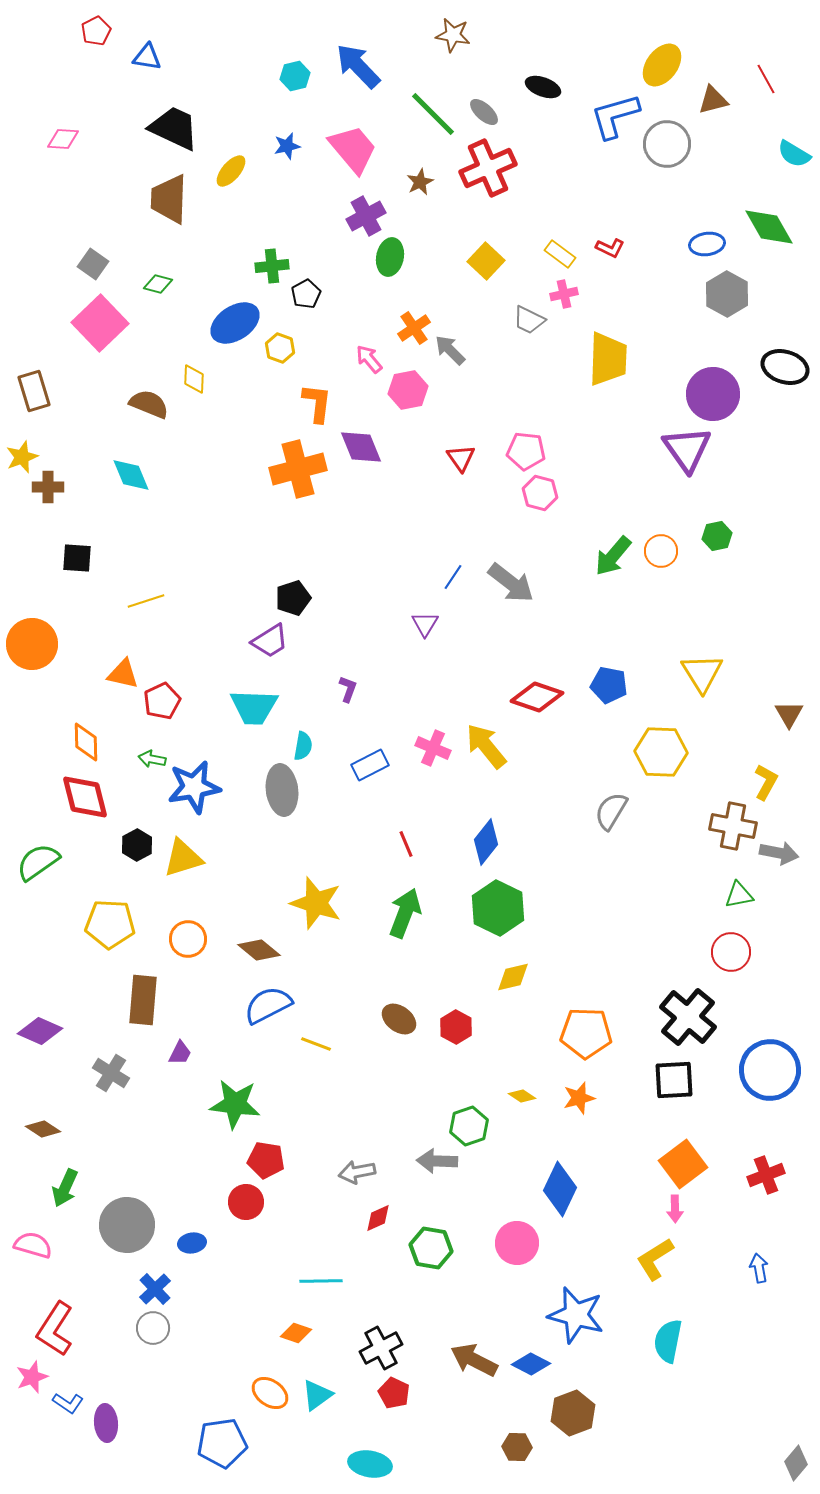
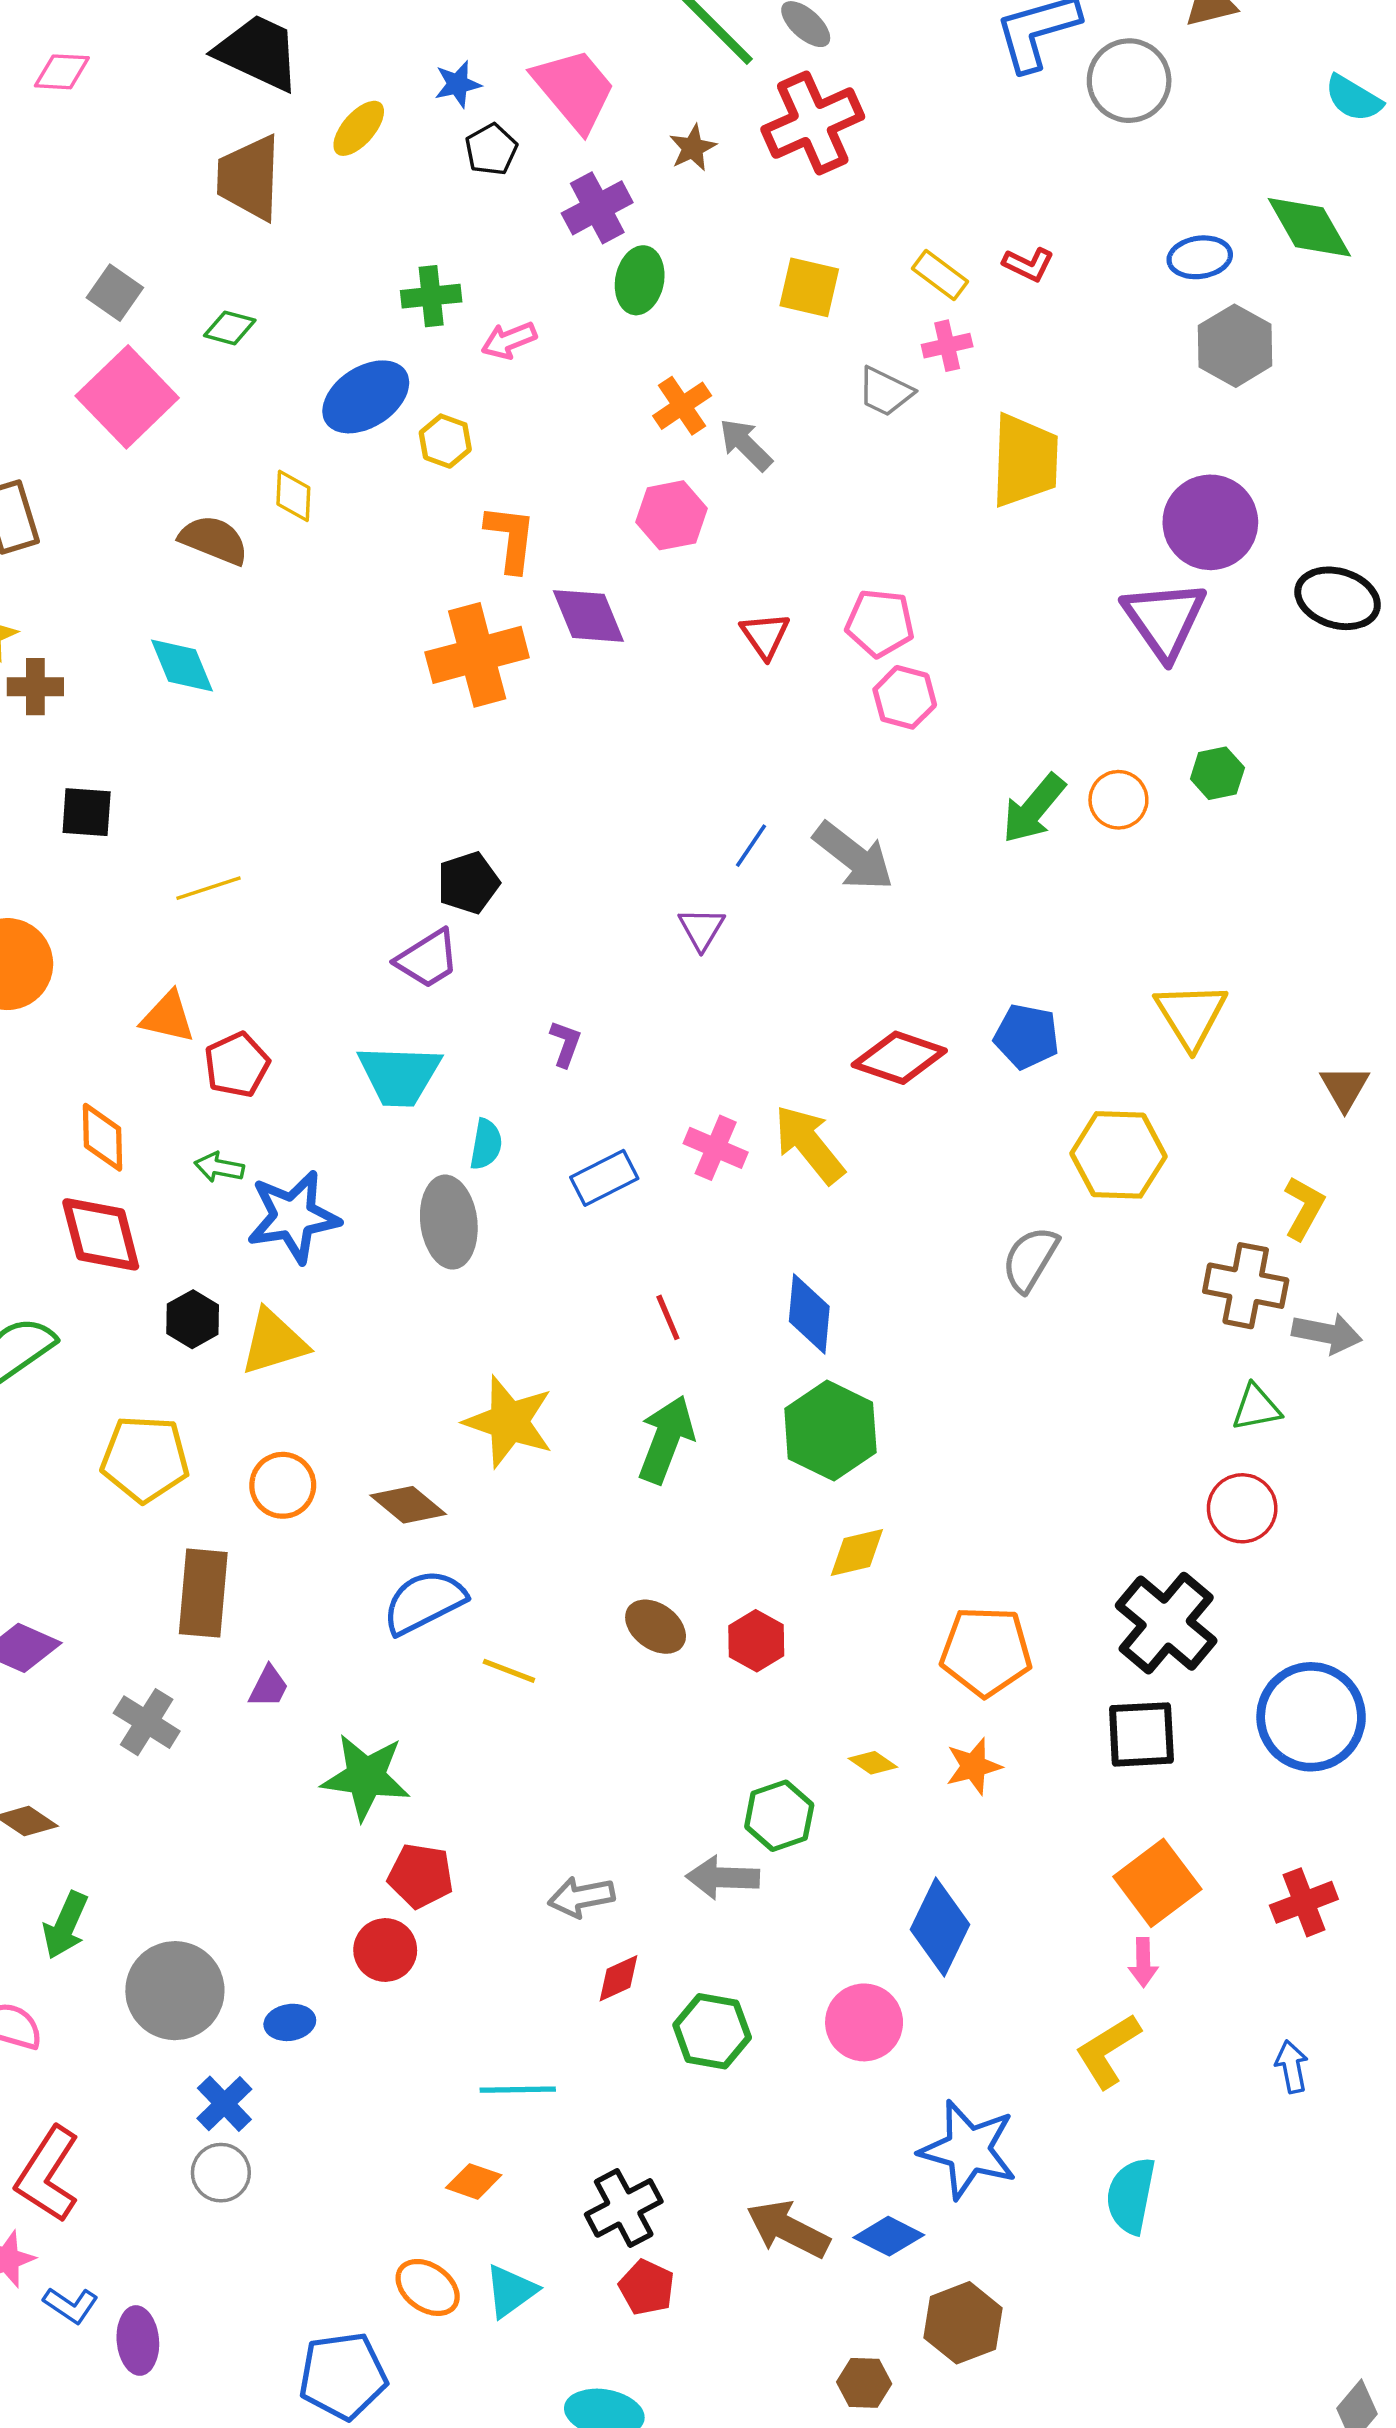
yellow square: (486, 261) -> (809, 287), turned -30
black pentagon: (306, 294) -> (491, 150), moved
pink arrow: (369, 359) -> (509, 340), moved, turned -72
black ellipse: (785, 367) -> (1338, 598), moved
blue diamond: (486, 842) -> (809, 1314), turned -33

